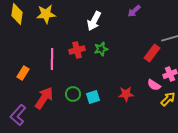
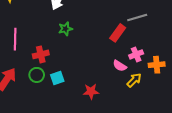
red cross: (77, 50) -> (41, 54), moved
red star: (126, 94) -> (91, 91), moved

